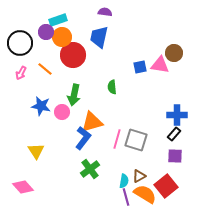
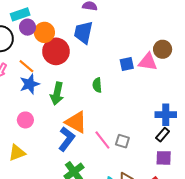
cyan rectangle: (58, 20) -> (20, 14), moved
blue star: (41, 106) -> (30, 84), moved, turned -30
pink circle: (62, 112) -> (25, 120), moved
orange triangle: (92, 122) -> (76, 122), turned 45
pink line: (117, 139) -> (102, 140), turned -54
gray square: (136, 140) -> (122, 141), size x0.6
yellow triangle: (36, 151) -> (17, 153), turned 42

